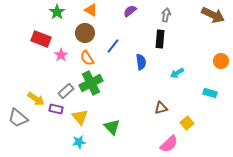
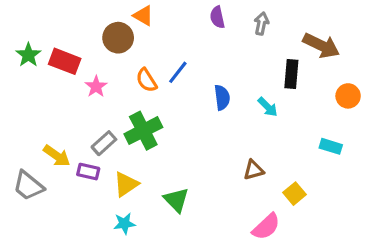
purple semicircle: (130, 11) -> (217, 17), moved, turned -64
green star: (57, 12) -> (28, 55), moved
brown arrow: (213, 15) -> (321, 46), moved
brown circle: (85, 33) -> (118, 38), moved
black rectangle: (160, 39) -> (291, 74), moved
orange semicircle: (87, 58) -> (146, 80), moved
cyan arrow: (177, 73) -> (268, 107), moved, turned -104
yellow triangle: (80, 117) -> (126, 184), turned 36

